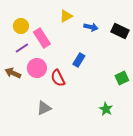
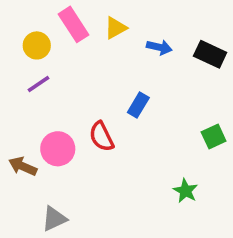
pink rectangle: (42, 38) -> (74, 24), moved
pink circle: (37, 68) -> (58, 149), moved
brown arrow: (13, 73) -> (23, 166), moved
gray triangle: (44, 108) -> (54, 219), moved

